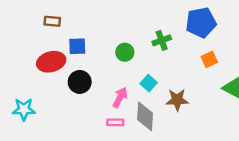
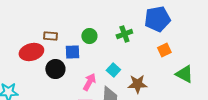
brown rectangle: (52, 21) -> (50, 36), moved
blue square: (77, 46) -> (72, 52), moved
green circle: (125, 52) -> (89, 36), moved

